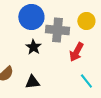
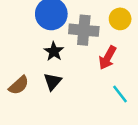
black triangle: (32, 82) -> (53, 81), moved, turned -42

